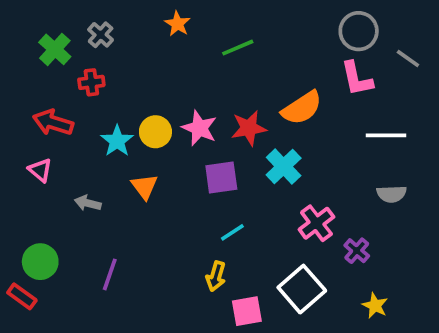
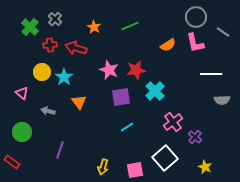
orange star: (177, 24) -> (94, 27), moved
orange semicircle: (302, 108) -> (168, 45), moved, size x0.7
red arrow: (53, 123) -> (76, 48), moved
yellow circle: (155, 132) -> (42, 72), moved
gray semicircle: (391, 194) -> (222, 100), moved
green circle: (40, 262) -> (22, 132), moved
yellow arrow: (216, 276) -> (103, 167), moved

